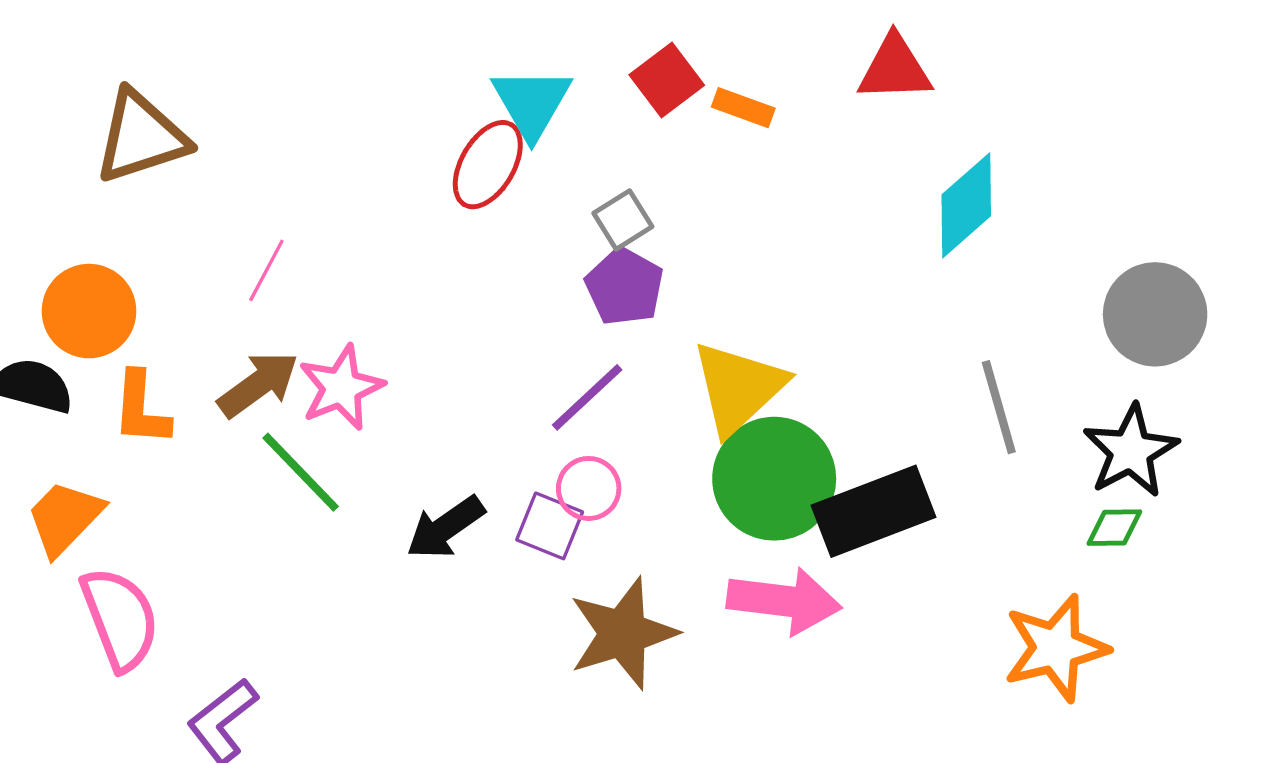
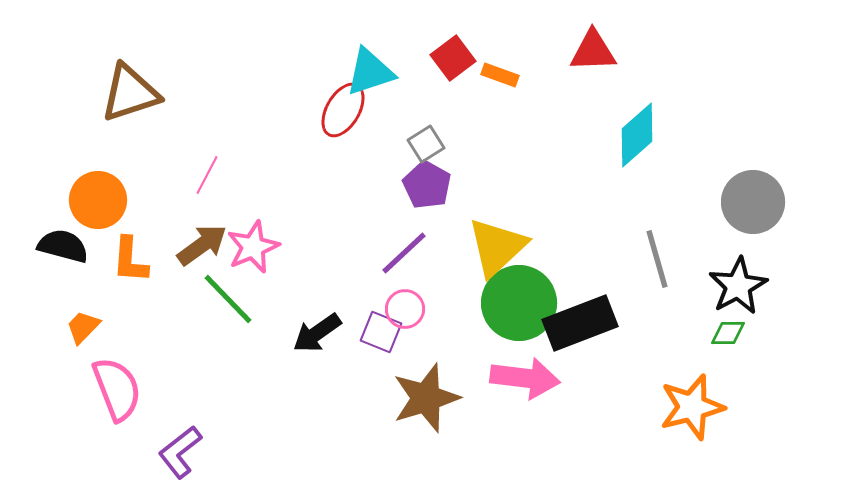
cyan triangle: (532, 103) -> (370, 72), turned 42
orange trapezoid: (65, 518) -> (83, 327), size x0.7

